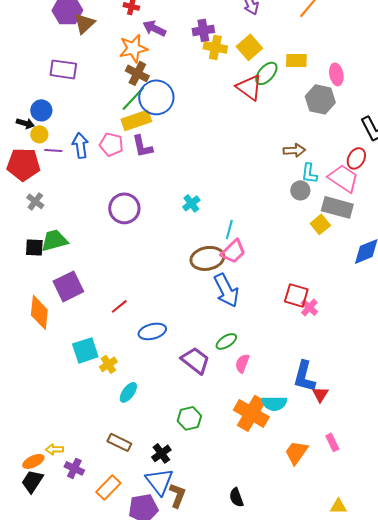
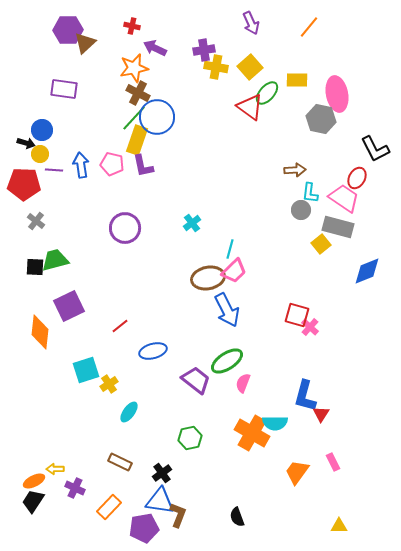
pink ellipse: (336, 74) -> (337, 94), size x1.6
yellow rectangle: (136, 120) -> (137, 140), turned -52
green ellipse: (226, 341) -> (227, 361), size x1.5
blue triangle: (159, 481) -> (160, 501), turned -44

